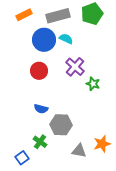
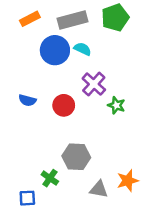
red circle: (39, 71) -> (64, 105), moved
blue semicircle: (41, 109) -> (27, 100), moved
blue square: (22, 158) -> (27, 198), turned 32

